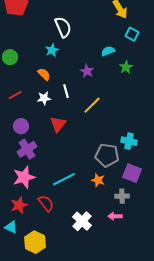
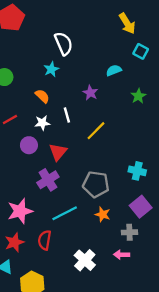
green star: (126, 67) -> (138, 96), moved
purple circle: (21, 126) -> (29, 145), moved
purple cross: (27, 149) -> (48, 180), moved
gray pentagon: (107, 155) -> (96, 184), moved
purple square: (132, 173) -> (141, 207), turned 30
red semicircle: (46, 203) -> (45, 240), turned -132

